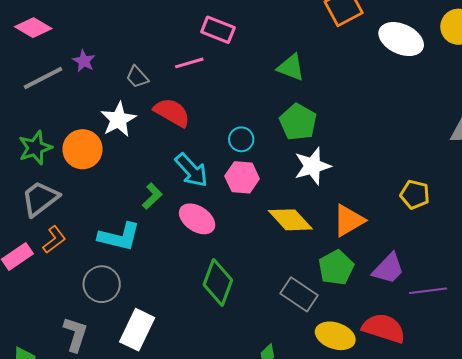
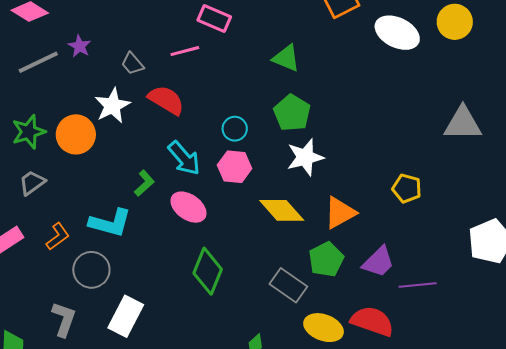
gray trapezoid: (40, 199) -> (32, 183), size x0.7
orange L-shape: (54, 240) -> (58, 236), moved

